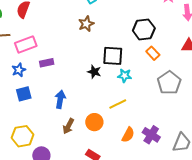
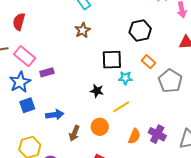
pink rectangle: (26, 44) -> (25, 56), turned 65
orange rectangle: (153, 53) -> (148, 62), moved
blue star: (19, 70) -> (20, 82), size x1.5
black star: (94, 72) -> (97, 91), moved
blue arrow: (60, 99) -> (55, 115), moved, turned 78

